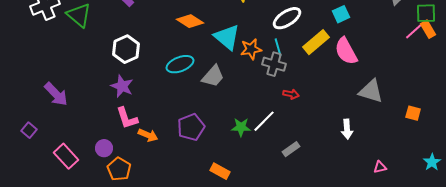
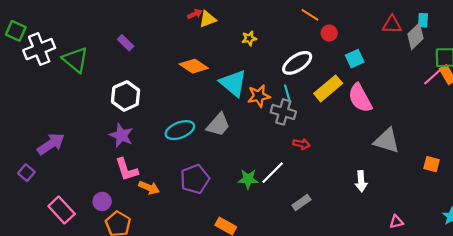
cyan ellipse: (180, 64) -> (180, 130), moved
purple arrow: (56, 94) -> (51, 144), turned -80
purple square: (29, 130) -> (26, 173), moved

